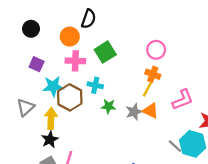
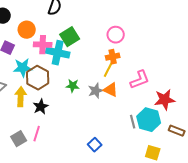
orange circle: (70, 37) -> (27, 30), moved
orange cross: (153, 74) -> (113, 57), turned -32
cyan cross: (95, 85) -> (58, 53), moved, size x1.6
black star: (50, 139) -> (41, 107), moved
gray line: (175, 146) -> (133, 122), turned 32

